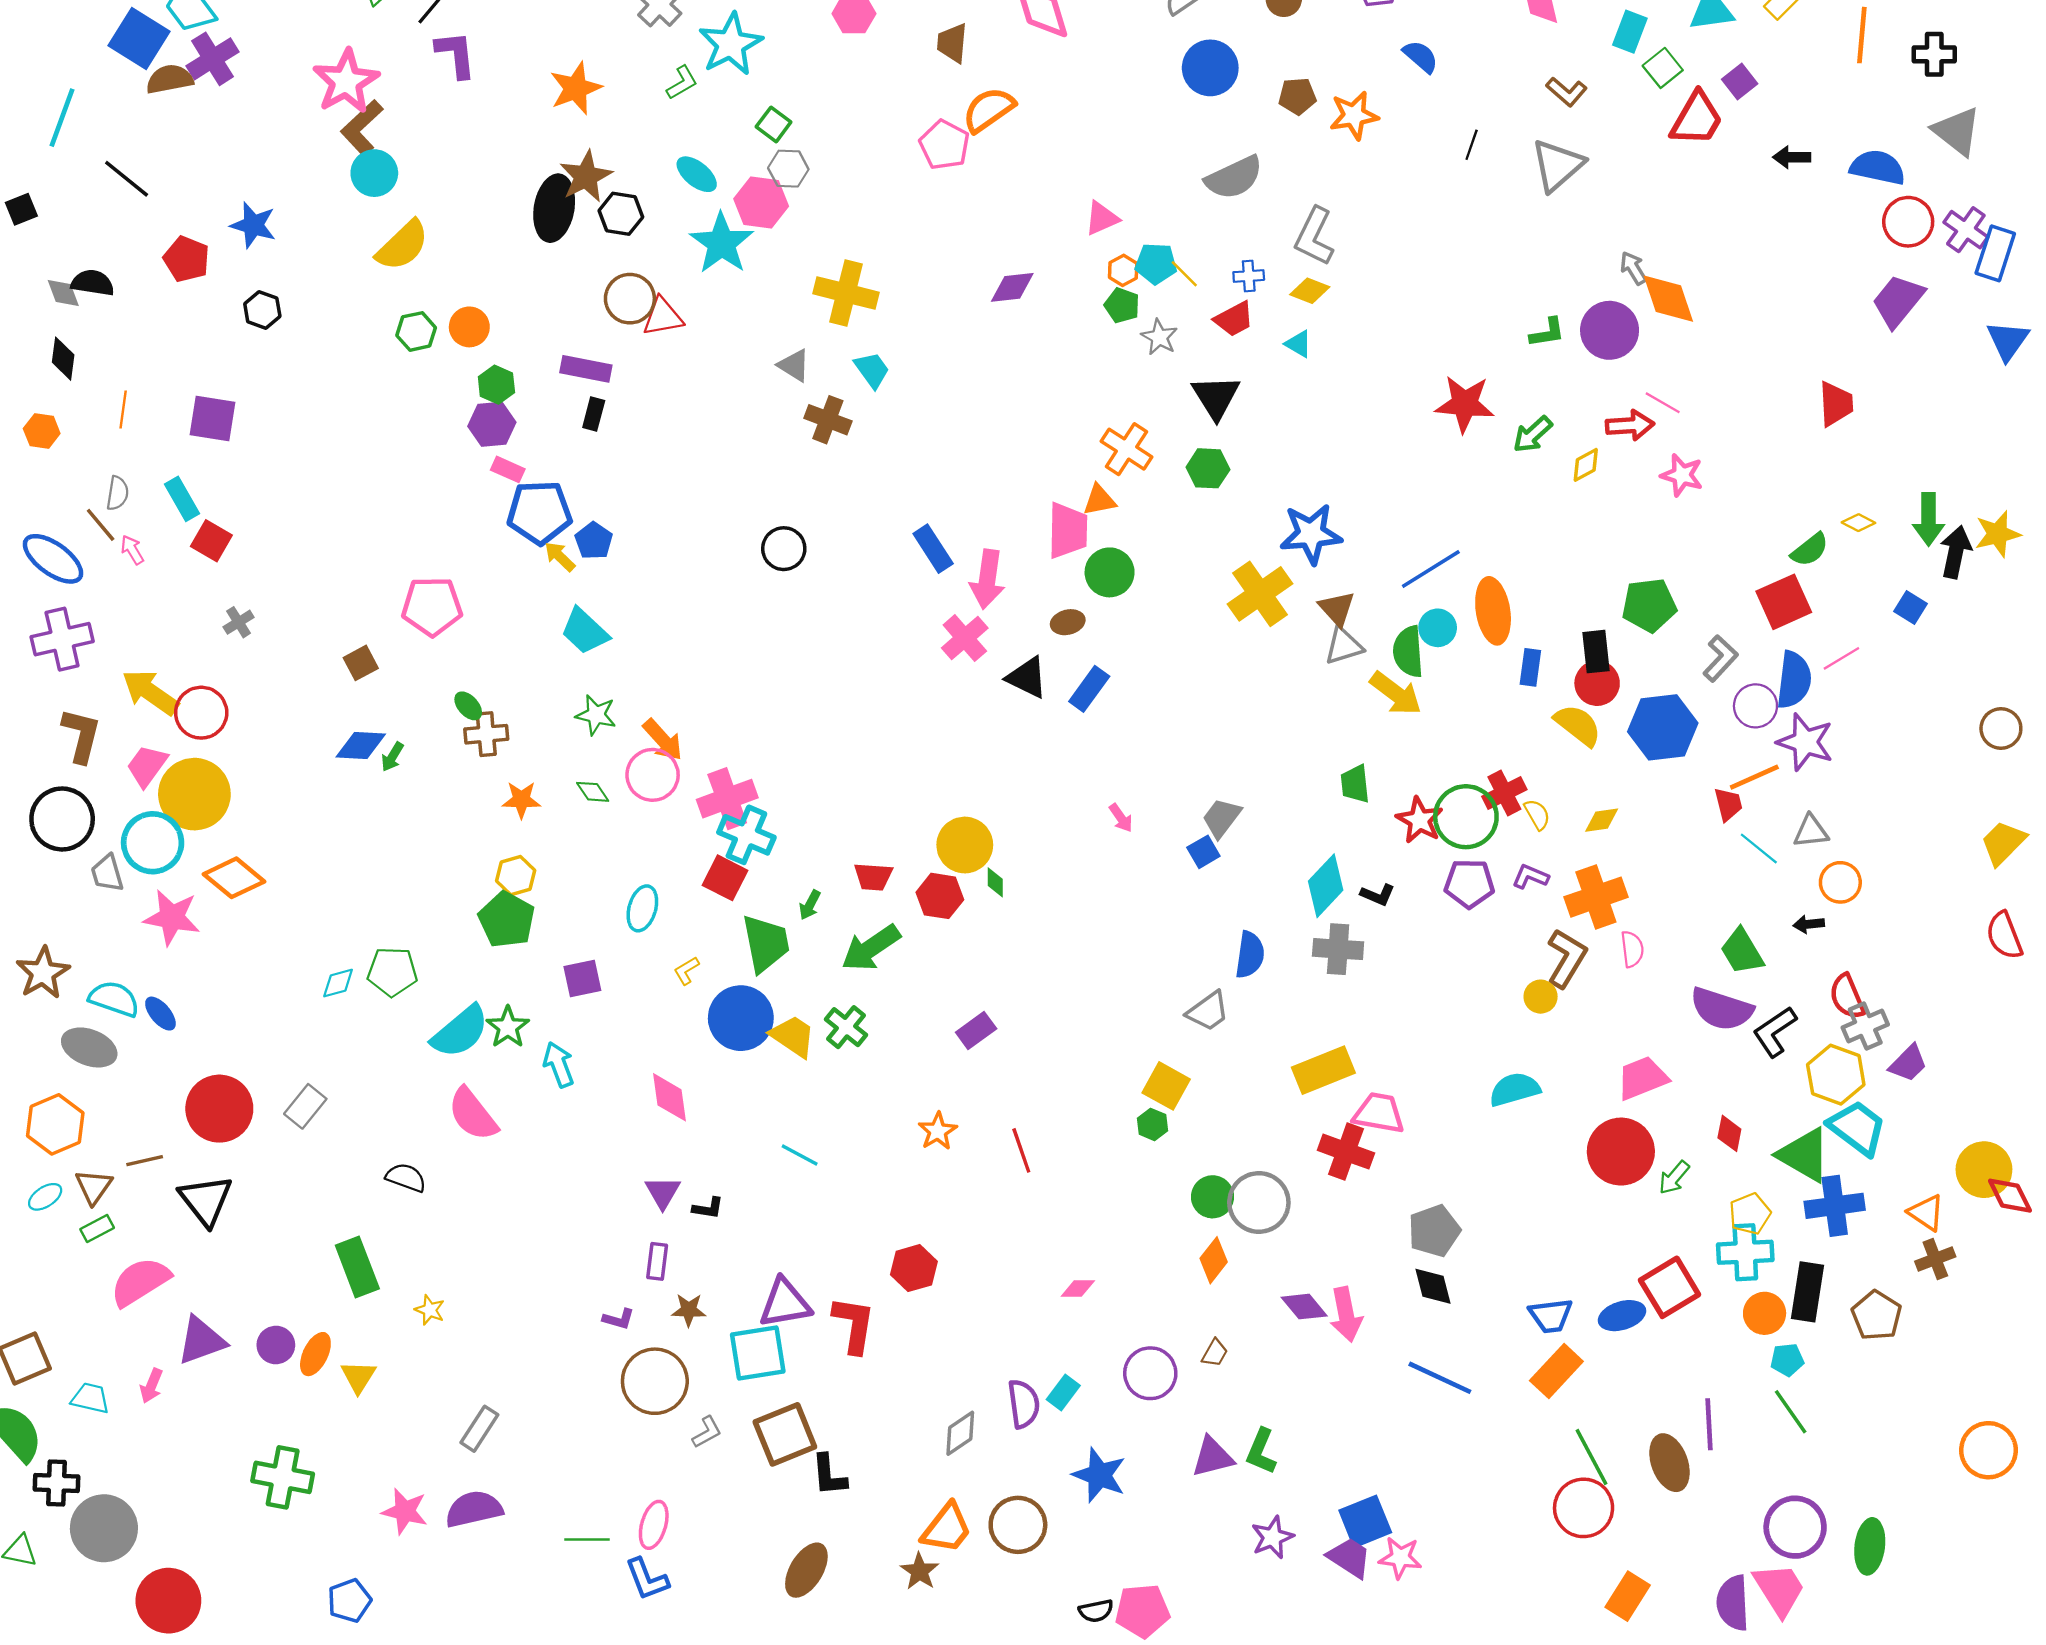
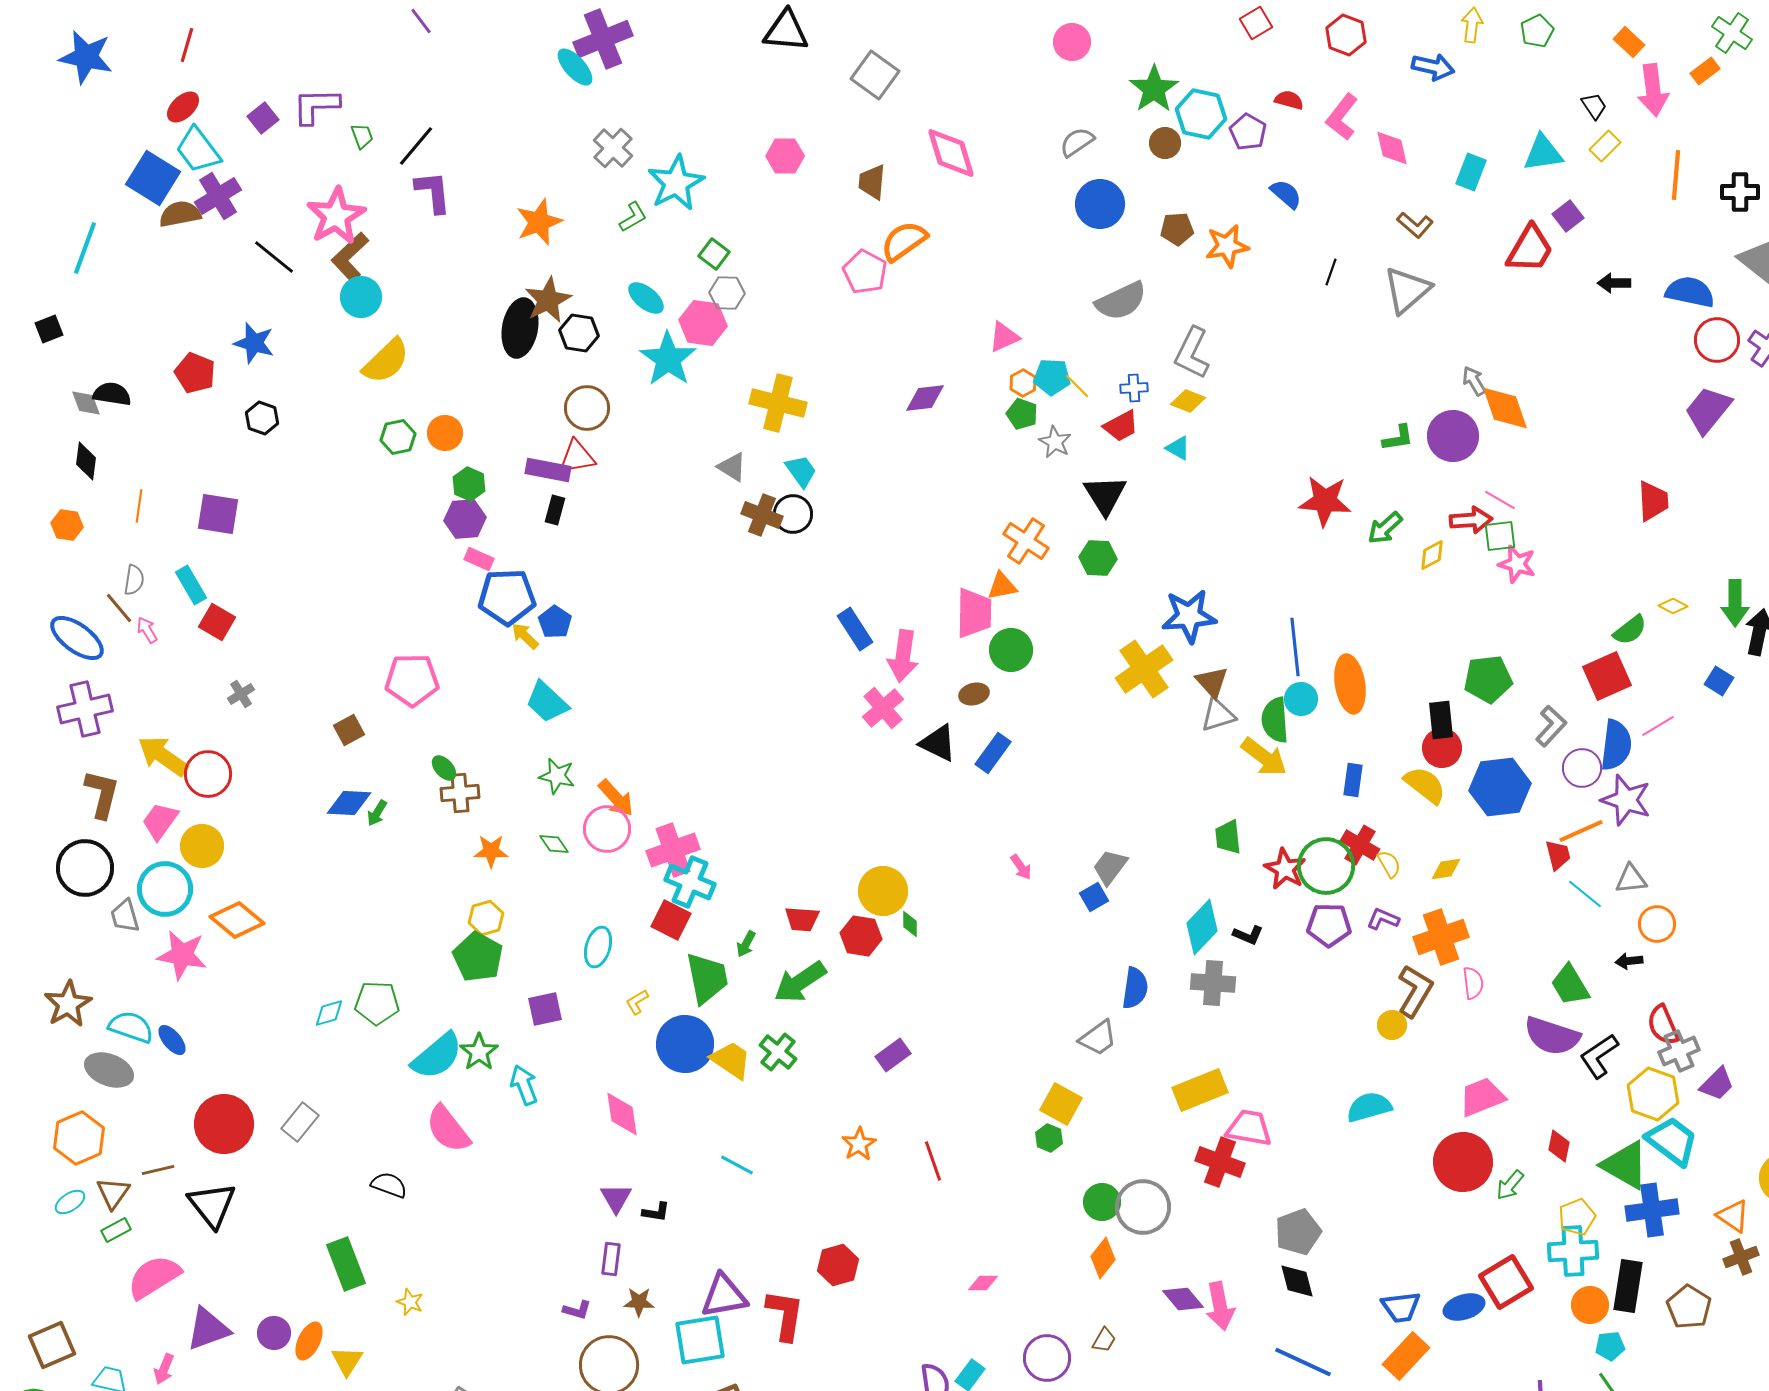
green square: (1663, 68) -> (1500, 536), moved, turned 32
black line: (127, 179) -> (274, 257), moved
red triangle: (663, 317) -> (577, 457), moved
black circle: (784, 549) -> (793, 514), moved
blue line: (1431, 569) -> (1295, 647), turned -64
blue rectangle: (1530, 667) -> (1353, 780), moved
red cross: (1504, 793) -> (1360, 845), turned -33
yellow circle: (194, 794) -> (202, 846), size x0.7

